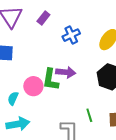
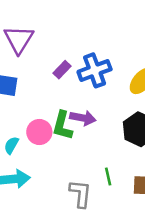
purple rectangle: (43, 18) -> (62, 70), moved
blue cross: (71, 35) -> (95, 70), size x1.4

